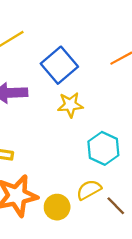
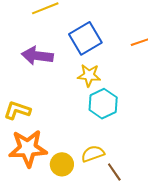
cyan hexagon: (103, 148) -> (103, 104), moved

